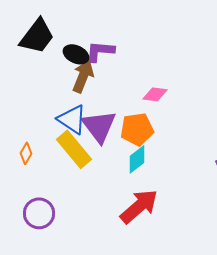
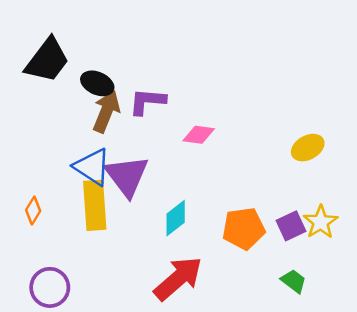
purple L-shape: (100, 51) -> (147, 101), moved
orange pentagon: (137, 129) -> (244, 228), moved
yellow rectangle: (74, 149) -> (95, 205), turned 36

